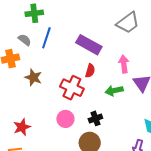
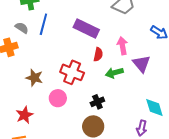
red semicircle: (90, 71) -> (98, 54), moved
brown star: (33, 77) -> (34, 78), moved
pink circle: (65, 119) -> (58, 98), moved

